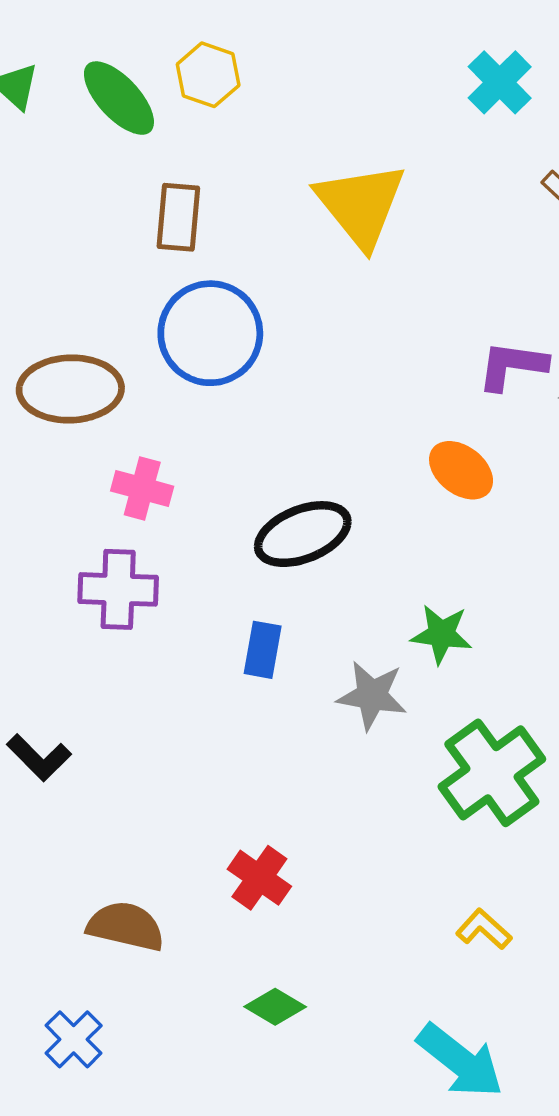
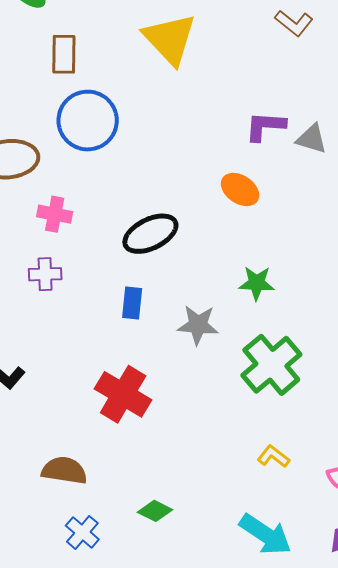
purple cross: (118, 589) -> (45, 274), size x0.7
green star: (441, 634) -> (257, 283), moved
red cross: (259, 878) -> (123, 394), moved, size x1.5
blue cross: (74, 1039) -> (82, 532), moved

